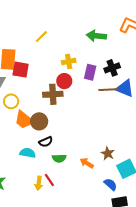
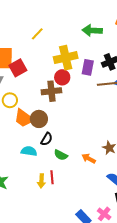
yellow cross: (69, 62) -> (66, 58), size x1.6
red square: (21, 70) -> (18, 68), turned -36
black semicircle: (46, 142) -> (47, 139), turned -32
green semicircle: (59, 158) -> (61, 155), turned 32
red line: (49, 180) -> (52, 177), turned 32

